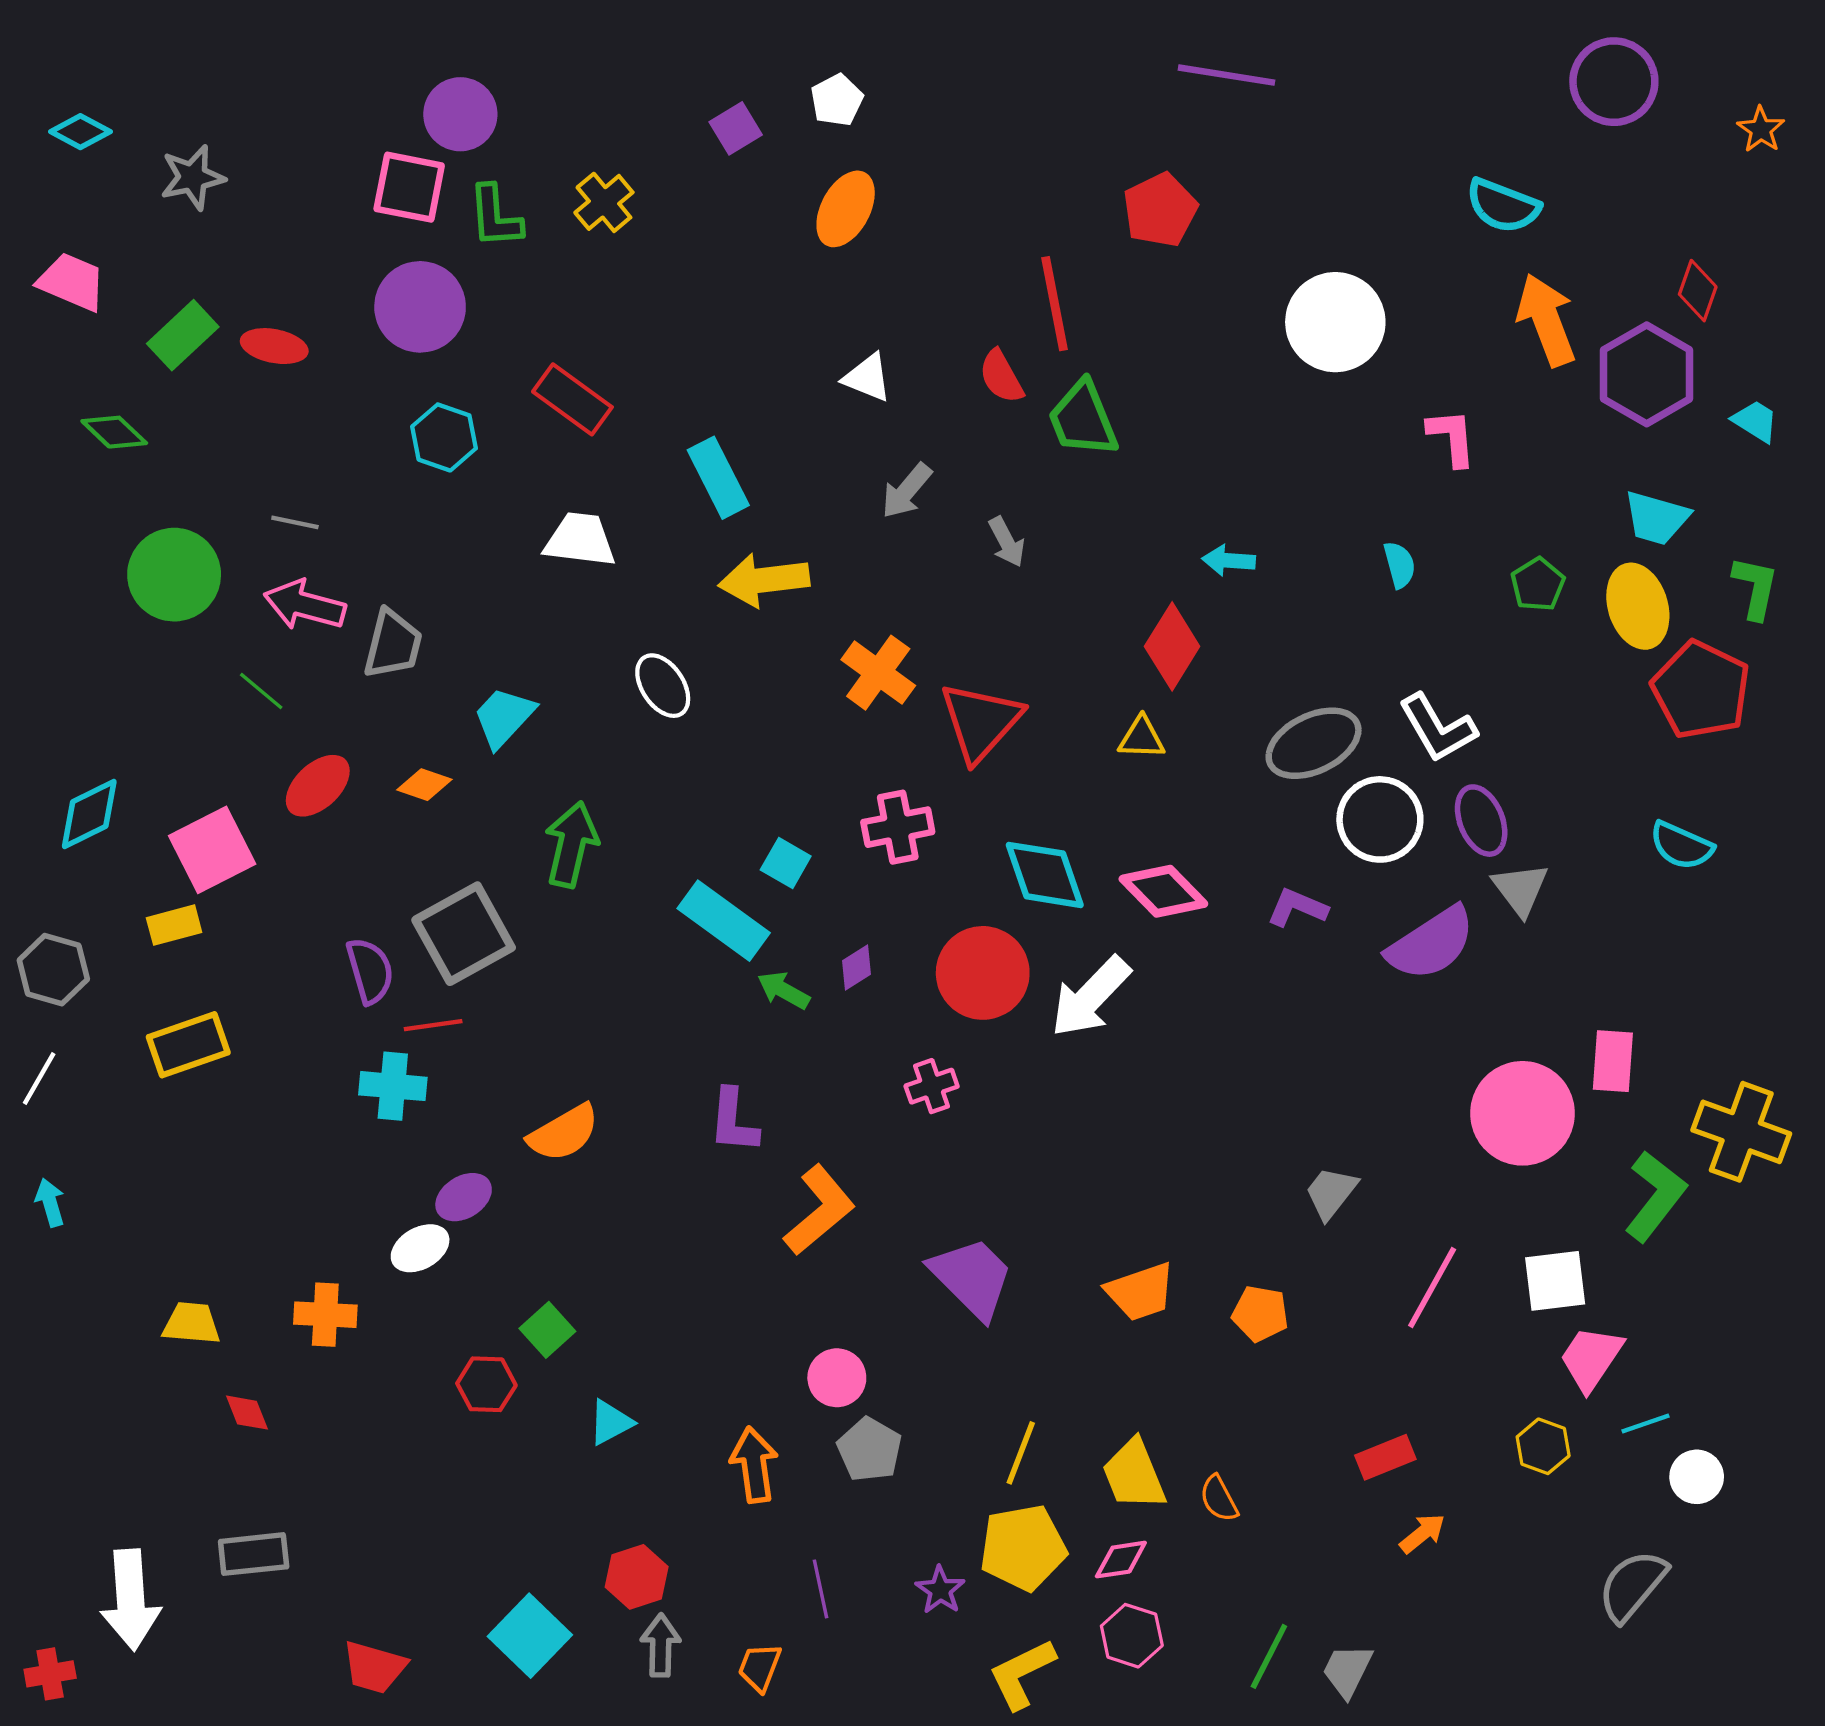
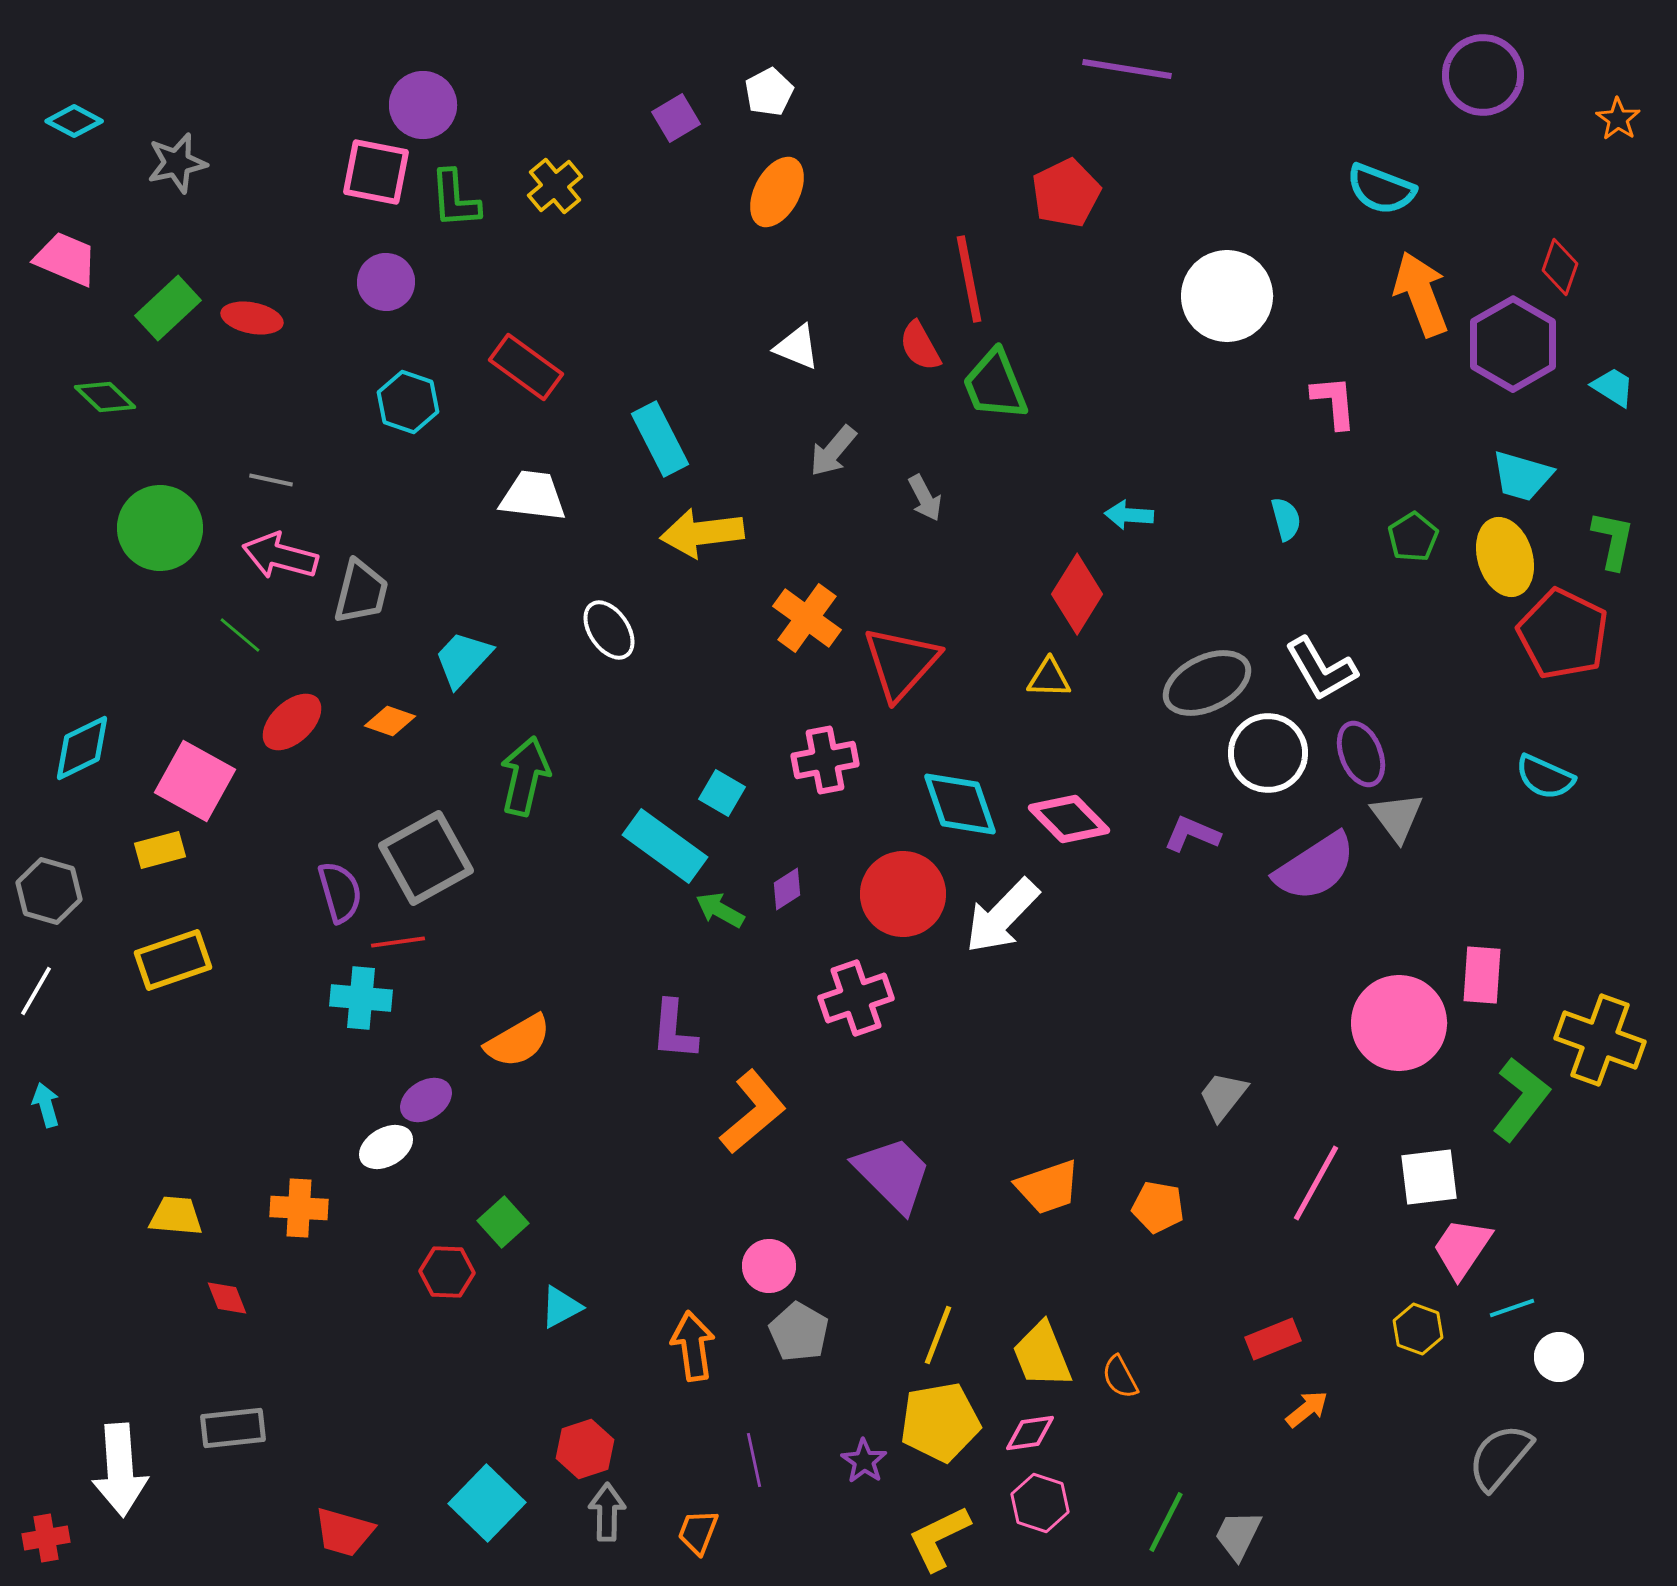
purple circle: (420, 307) -> (386, 282), size x0.7
pink square: (212, 850) -> (195, 781), turned -34
pink cross: (932, 1086) -> (856, 998), size x1.5

